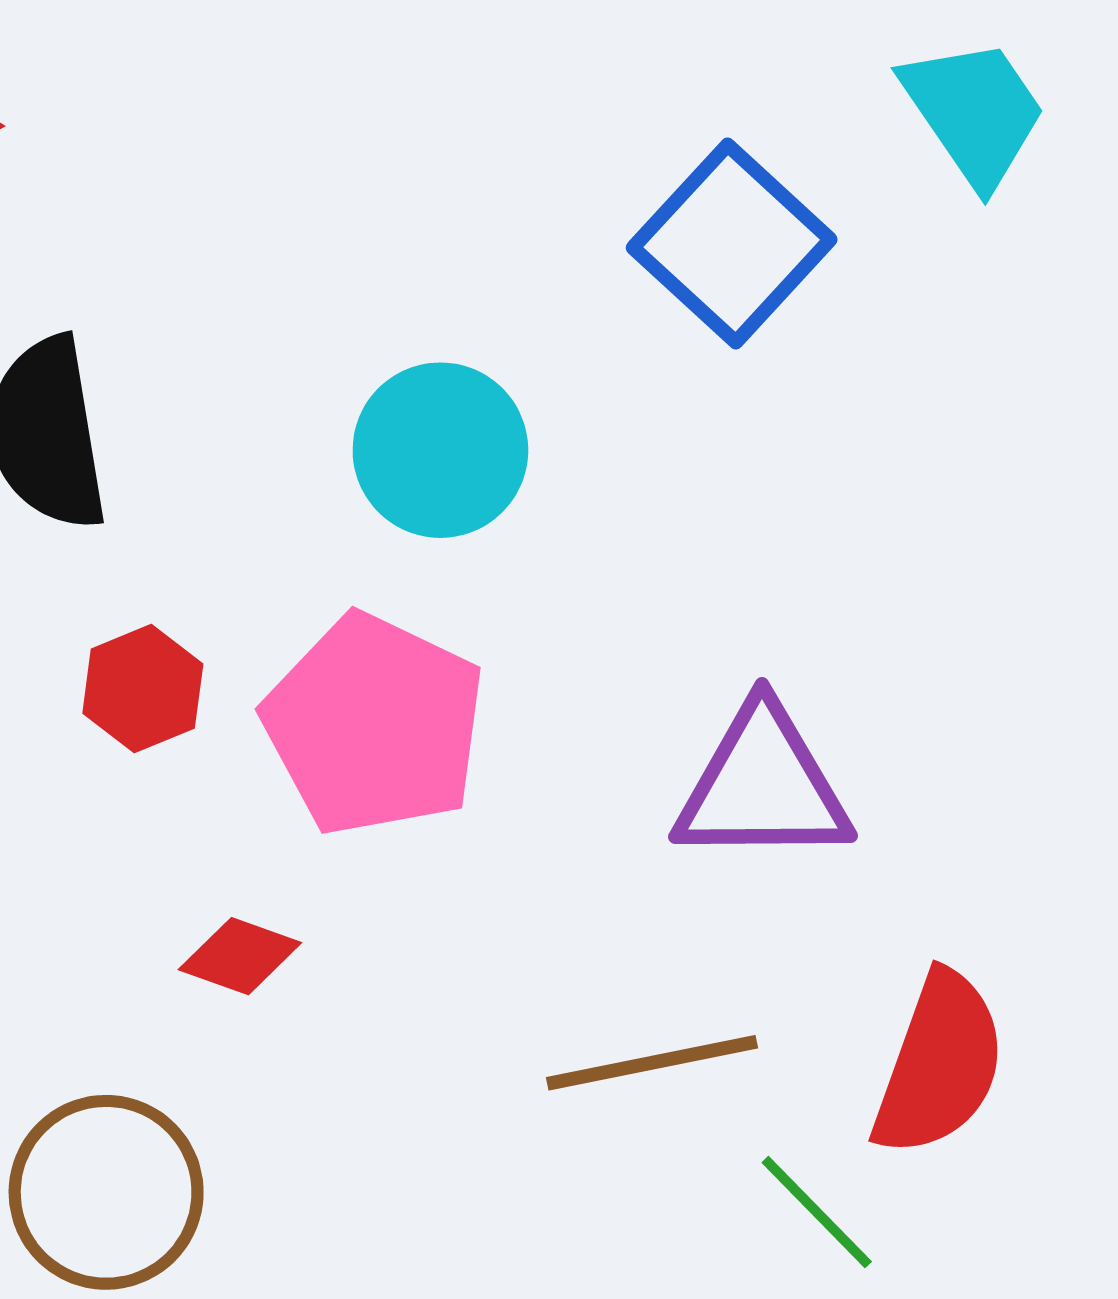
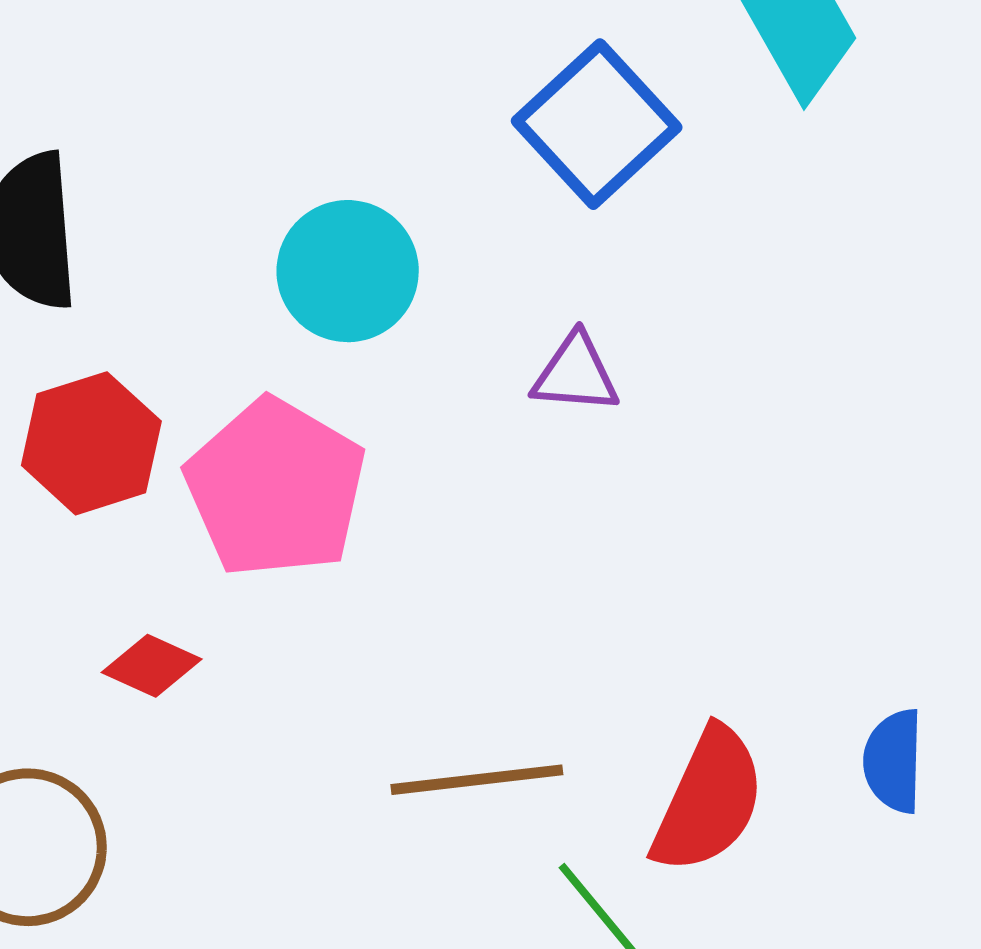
red hexagon: (143, 689) -> (91, 443), size x1.4
purple triangle: (763, 786) -> (576, 374), moved, size x0.6

